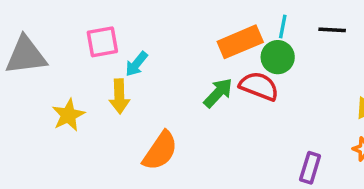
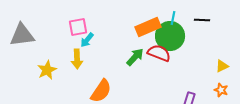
pink square: (102, 42) -> (78, 27), moved
green circle: (278, 57) -> (170, 36), size x1.5

